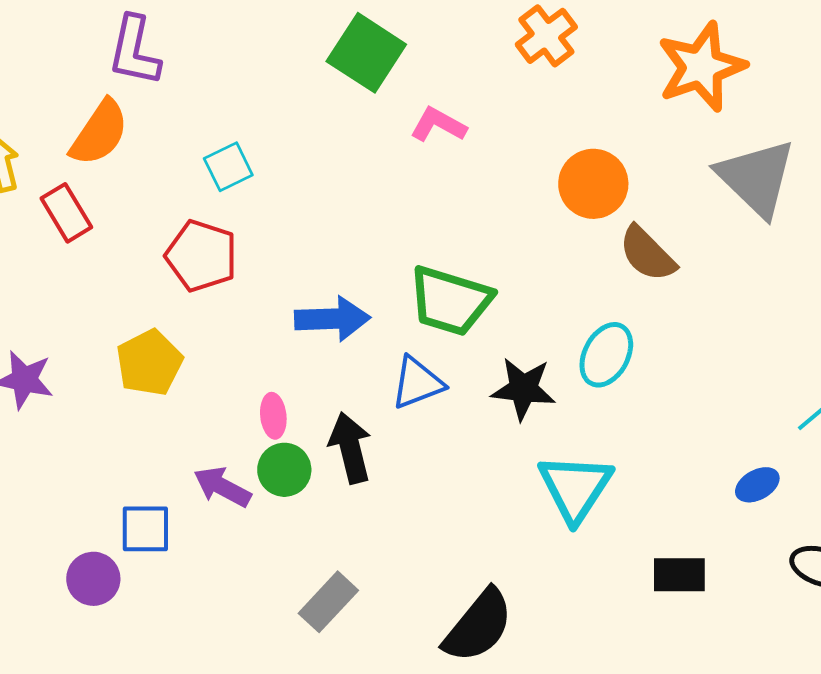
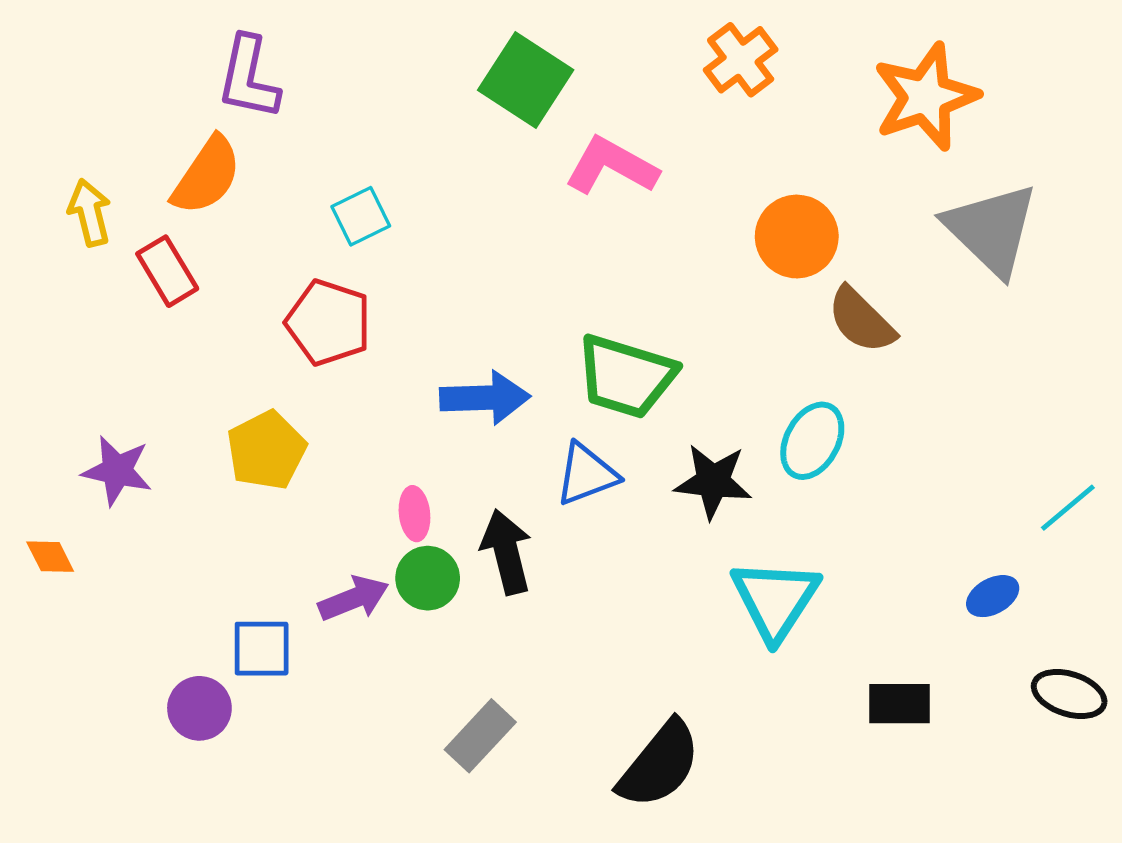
pink L-shape: (438, 125) -> (612, 166), size x1.4
purple arrow: (222, 487) -> (354, 598), turned 130

